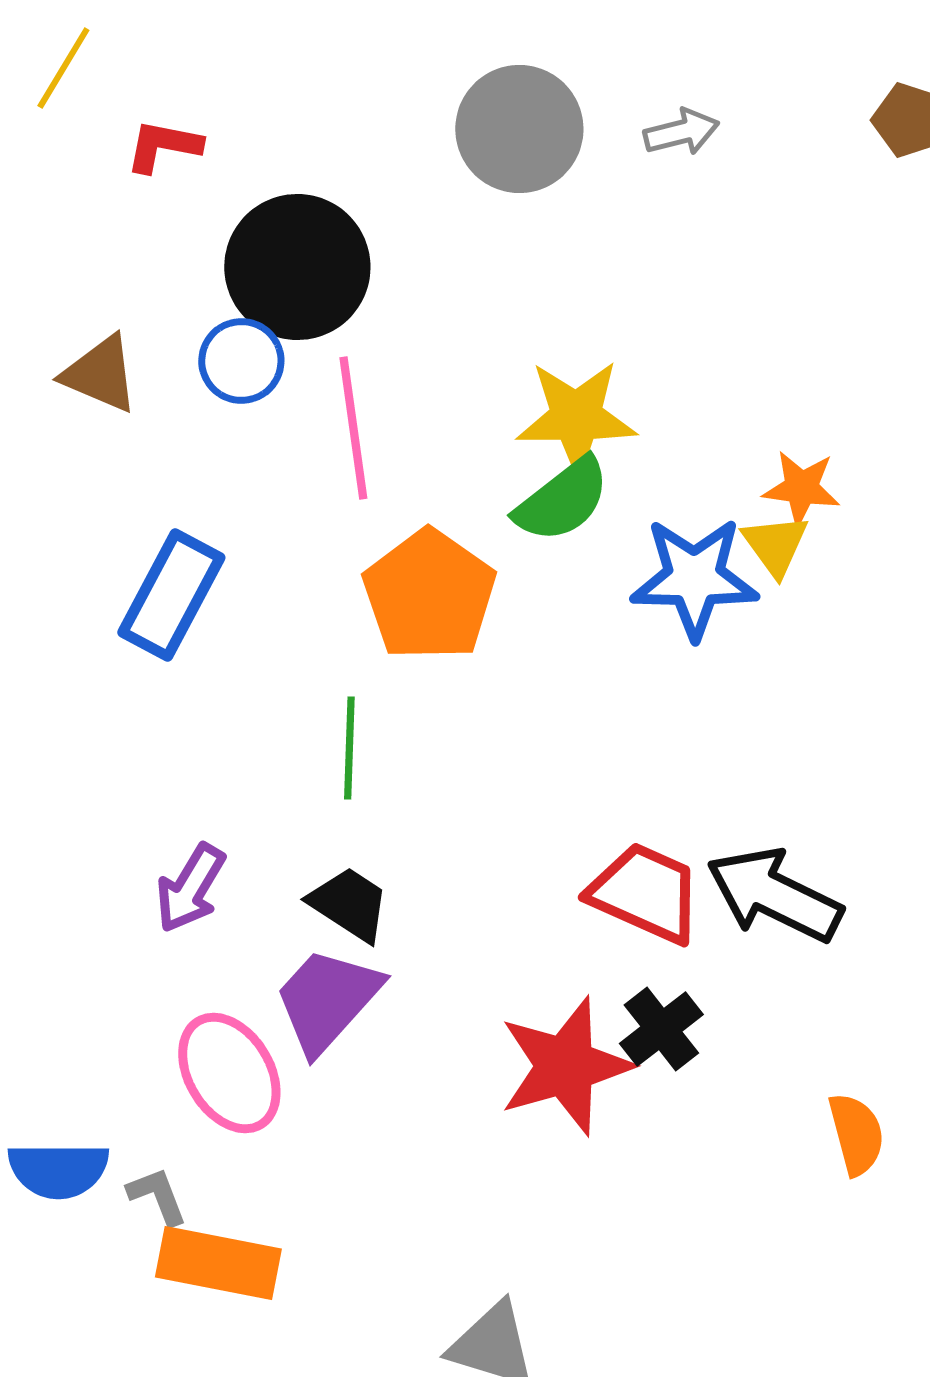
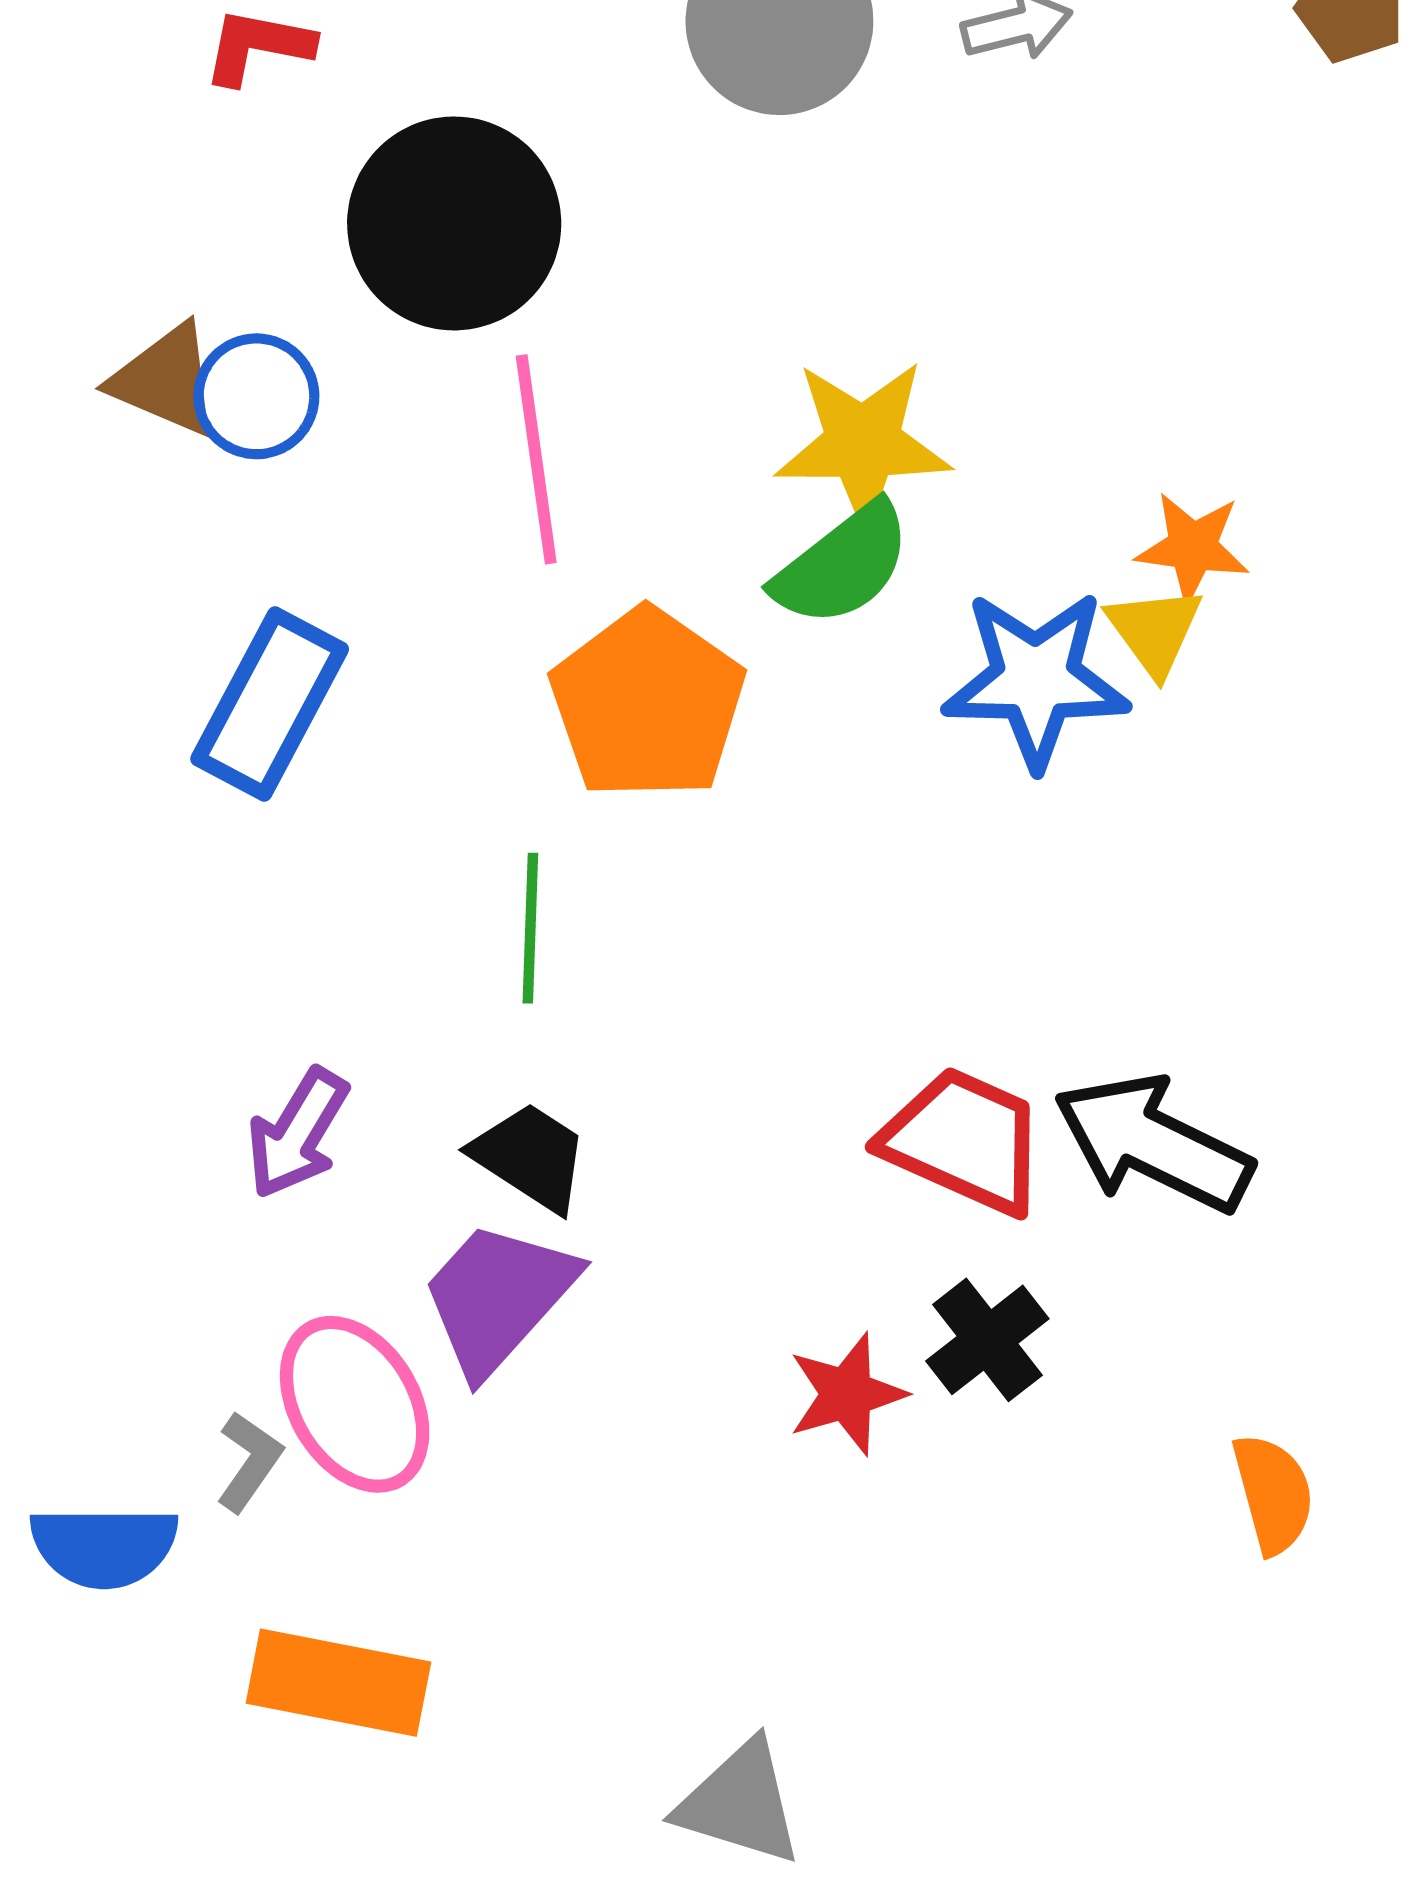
blue circle: (241, 361) -> (256, 396), moved
red star: (565, 1066) -> (847, 1394), size x0.6
gray L-shape: (157, 1196) -> (249, 1461), moved, turned 56

